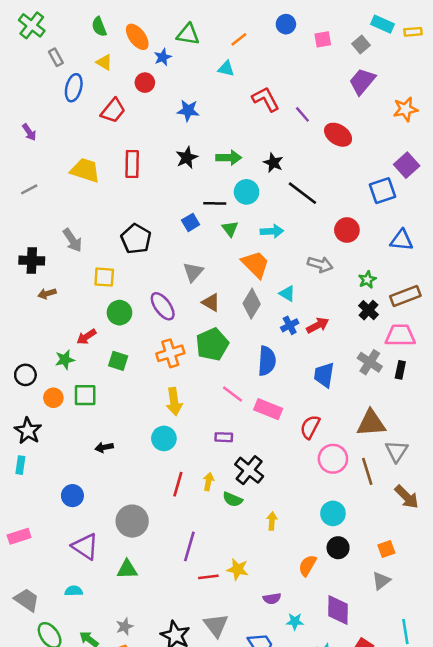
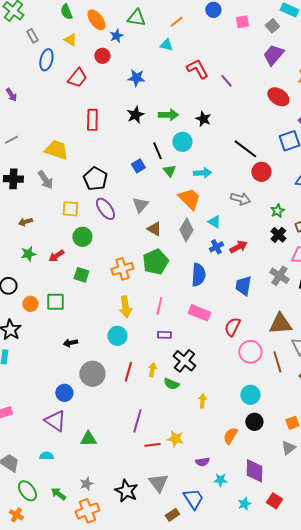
red ellipse: (338, 135) -> (278, 97), moved
yellow trapezoid: (85, 170) -> (56, 150), moved
black line: (302, 193) -> (245, 149), moved
black line: (215, 203) -> (157, 151), turned 66
black cross: (32, 261) -> (13, 179), moved
purple ellipse: (163, 306) -> (105, 209), moved
green star: (65, 360) -> (28, 254), moved
pink line: (233, 394) -> (159, 306), moved, turned 66
blue circle: (72, 496) -> (64, 393), moved
gray circle: (132, 521) -> (92, 374), moved

